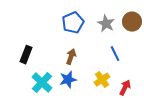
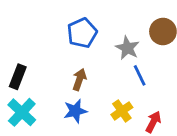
gray star: (106, 24) -> (127, 48), moved
cyan cross: (42, 83) -> (22, 112), moved

